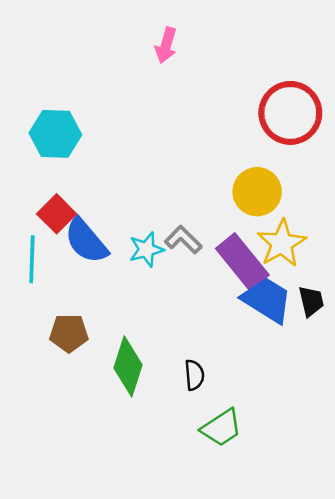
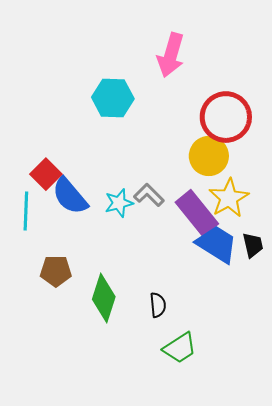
pink arrow: (166, 45) -> (171, 55), moved, size x1.5
red circle: (290, 113) -> (226, 117), moved
cyan hexagon: (55, 134) -> (113, 98), moved

